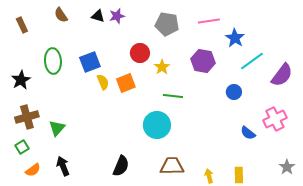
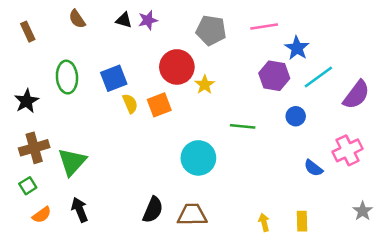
red circle: (140, 53) -> (177, 67), size x1.4
purple hexagon: (203, 61) -> (274, 76), moved
green line: (173, 96) -> (243, 126), moved
green triangle: (57, 128) -> (72, 162), size x1.4
brown trapezoid: (172, 166) -> (192, 215), moved

